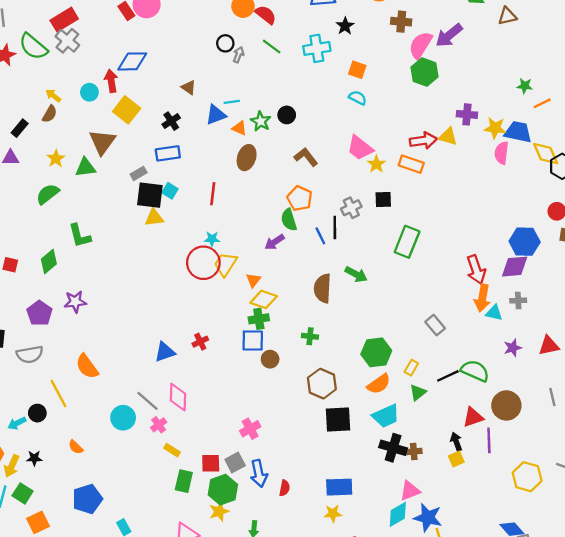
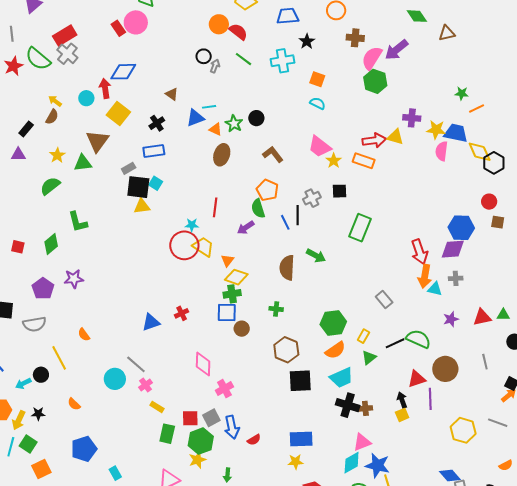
red line: (213, 194) -> (215, 207), moved
yellow trapezoid: (225, 264) -> (203, 247), turned 90
orange semicircle: (87, 366) -> (84, 335), size x0.6
pink diamond: (178, 397) -> (203, 364), moved
red semicircle: (285, 488) -> (254, 440), turned 48

